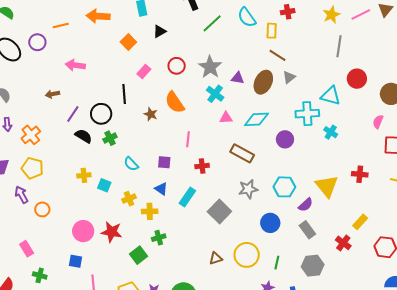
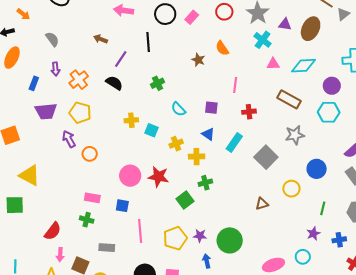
gray triangle: (289, 77) -> (343, 14), moved
brown arrow: (52, 94) -> (101, 39), turned 32
black line: (124, 94) -> (148, 42), moved
orange semicircle: (175, 102) -> (222, 48), size x0.7
black circle: (101, 114) -> (165, 14), moved
black semicircle: (83, 136) -> (114, 83), moved
cyan hexagon: (284, 187) -> (329, 112), moved
pink rectangle: (27, 249) -> (92, 198), moved, turned -49
yellow circle: (247, 255) -> (291, 189), moved, size x0.7

